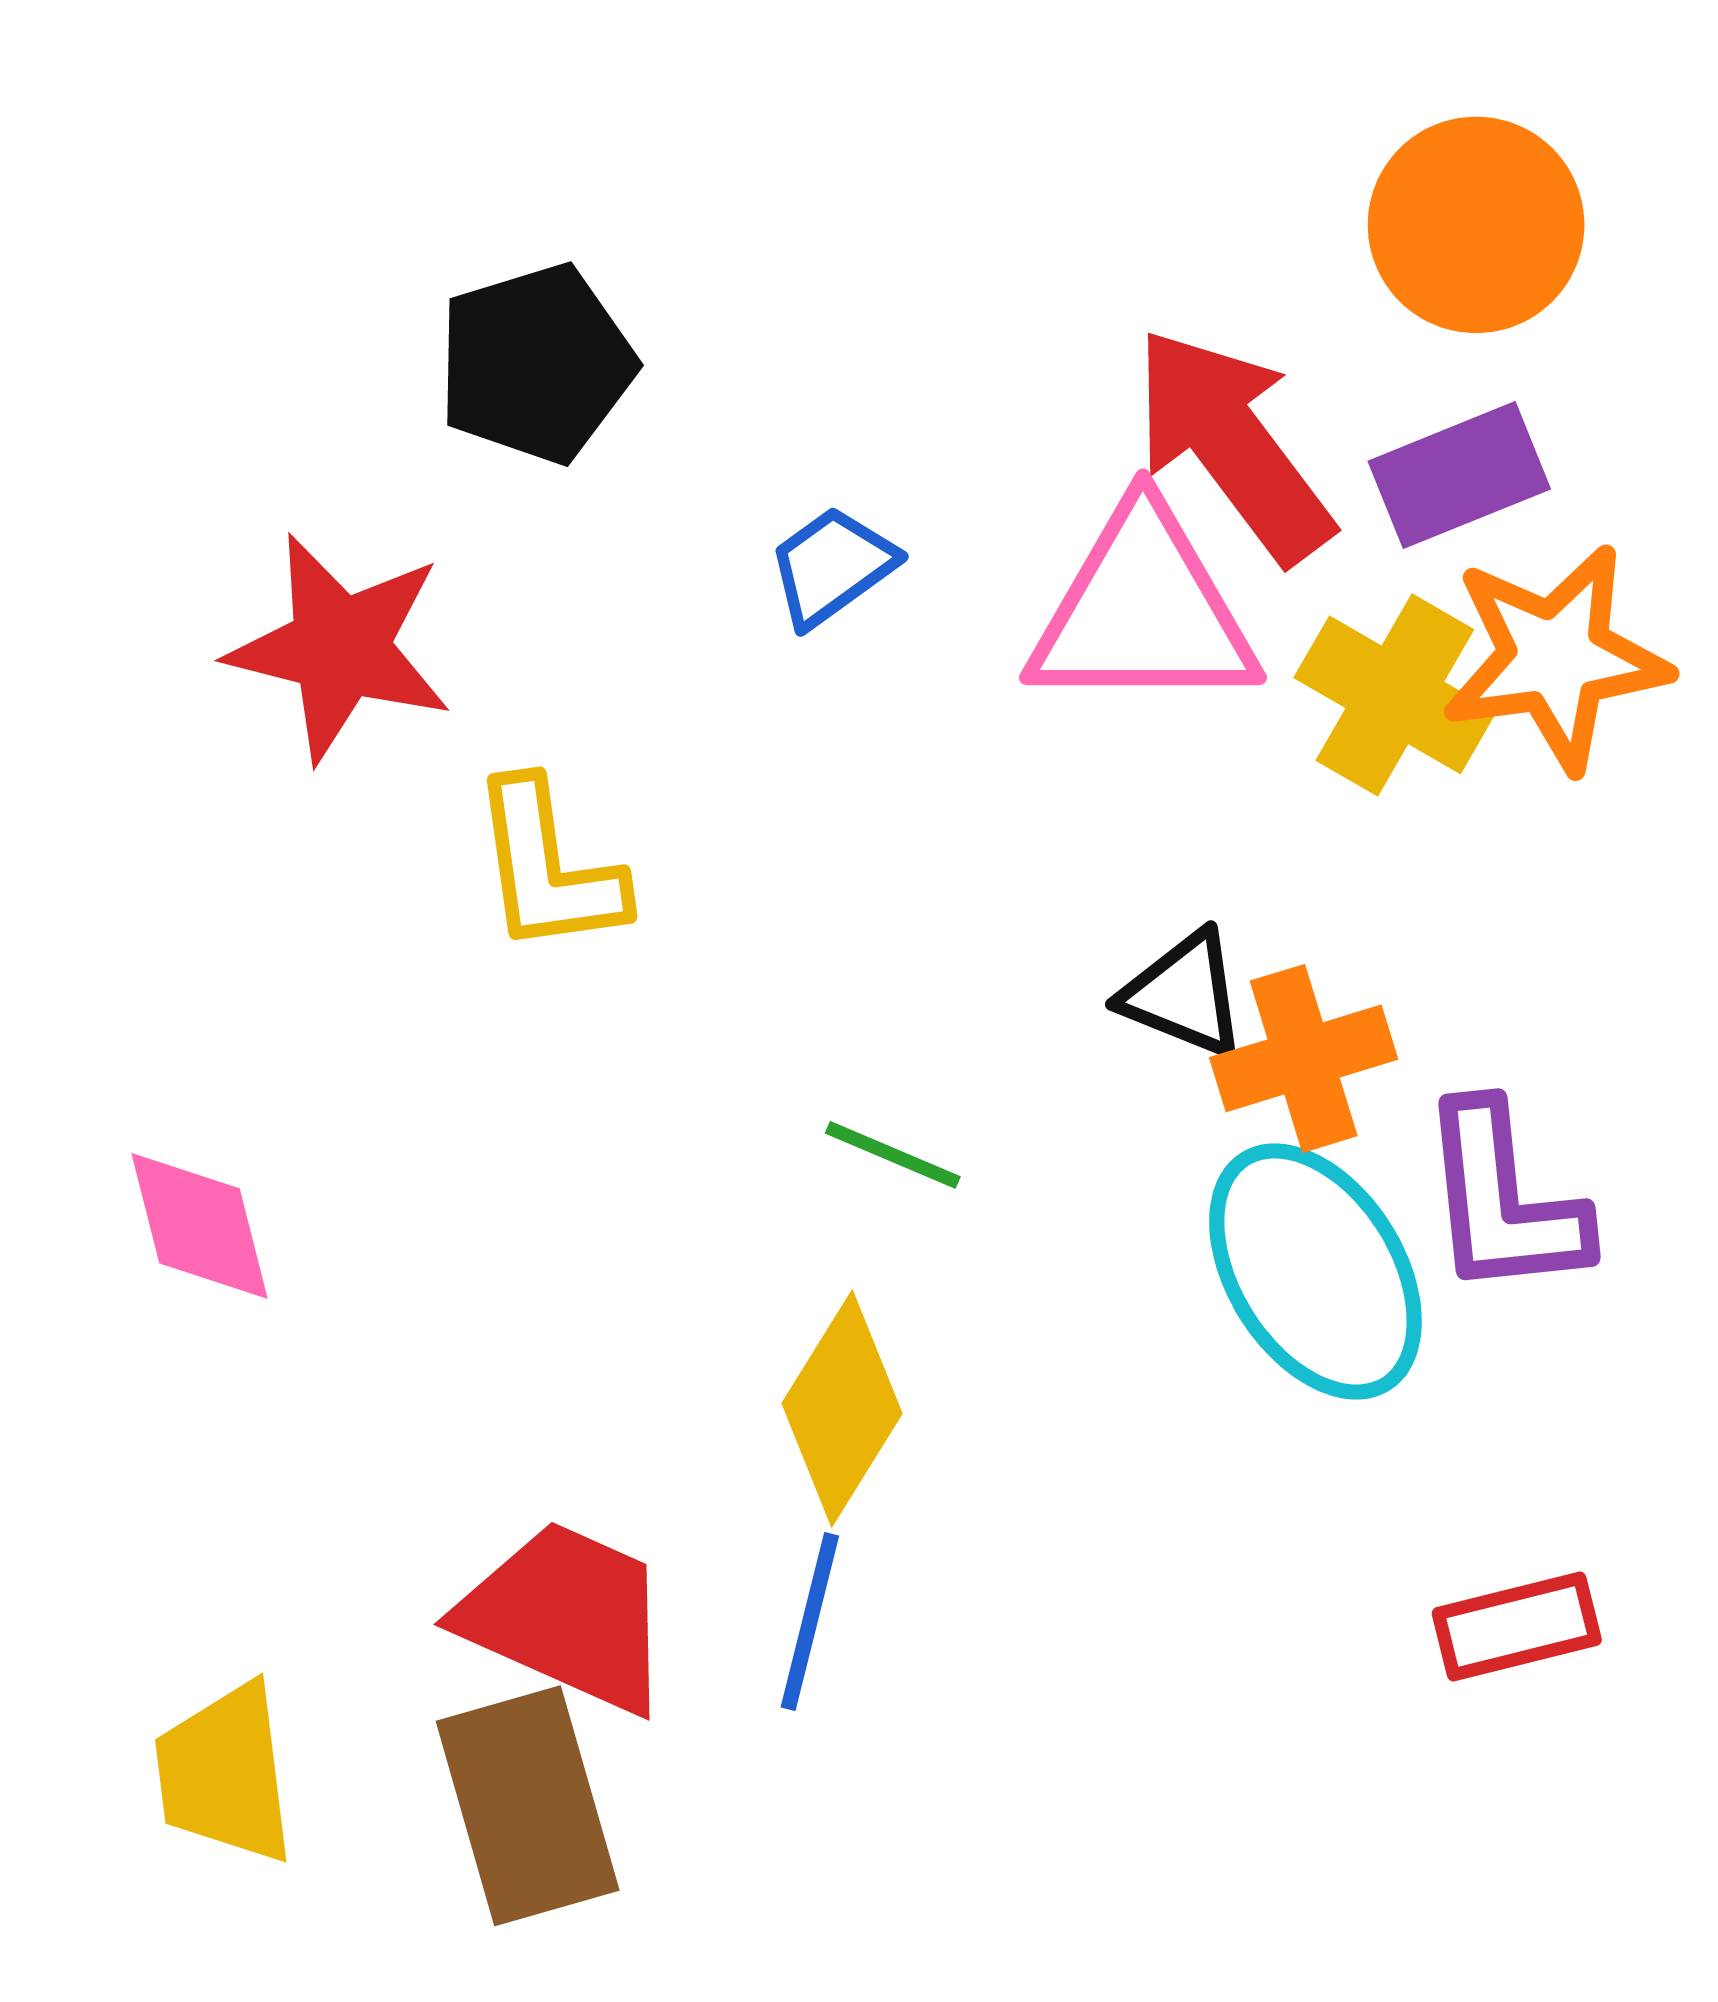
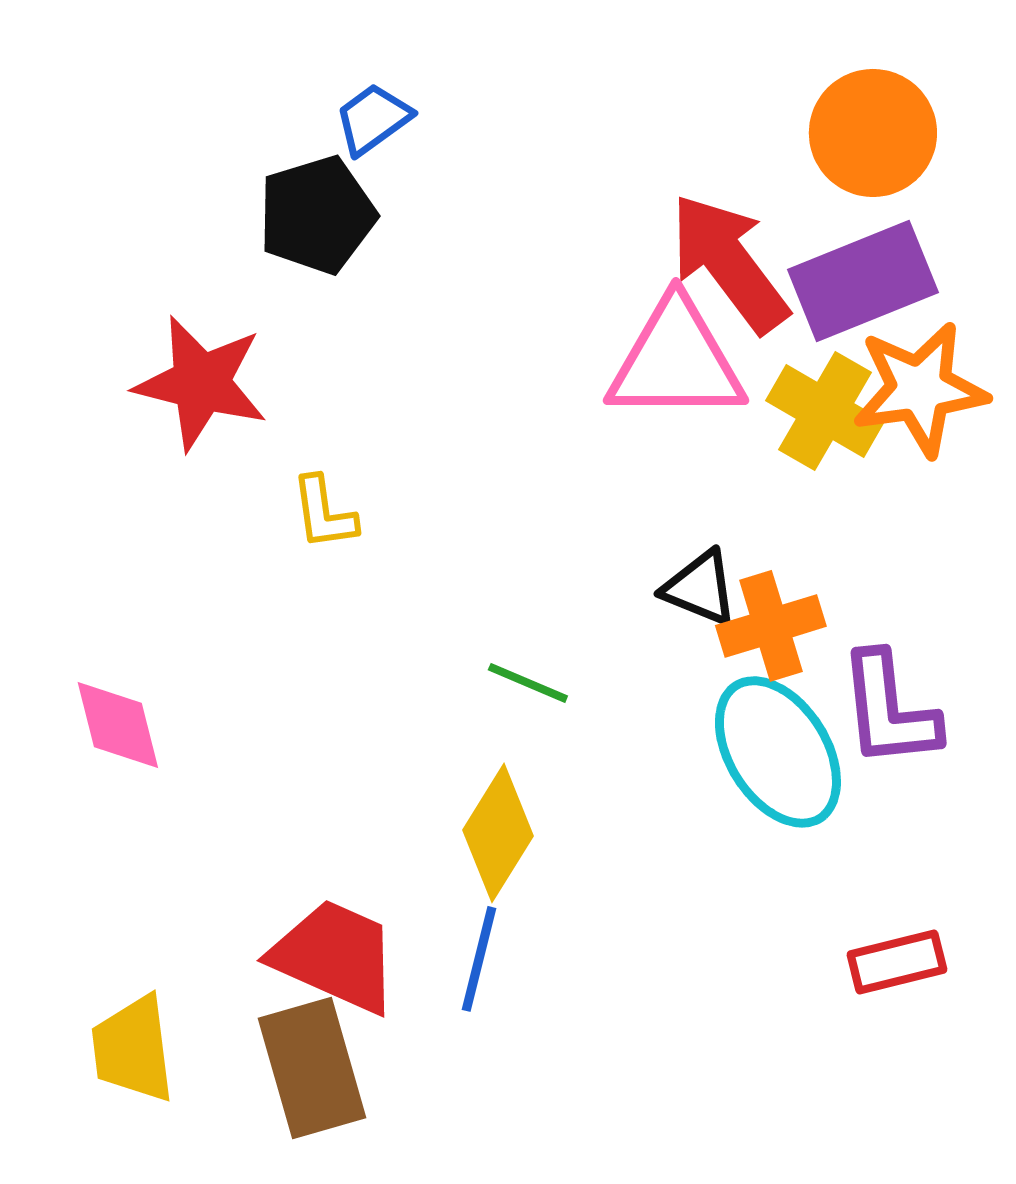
purple rectangle: (1459, 475) -> (863, 281), size x1.4
blue trapezoid: (832, 566) -> (373, 119), moved
yellow L-shape: (548, 867) -> (324, 513), size x0.7

